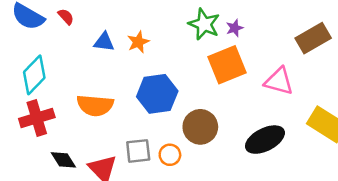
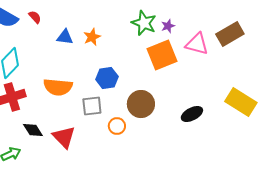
pink triangle: (279, 81) -> (197, 44), moved
blue hexagon: (157, 94) -> (107, 78), size x0.7
black ellipse: (265, 140) -> (192, 114), size x0.7
gray square: (138, 151) -> (92, 106), moved

